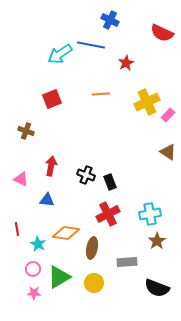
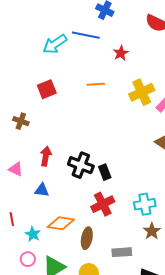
black cross: (86, 175) -> (81, 165), size x1.4

